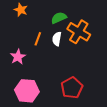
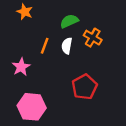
orange cross: (79, 32) -> (93, 38), size x0.7
red pentagon: (72, 88) -> (84, 87), moved

